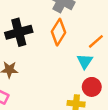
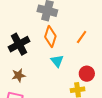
cyan triangle: (85, 61) -> (57, 61), moved

